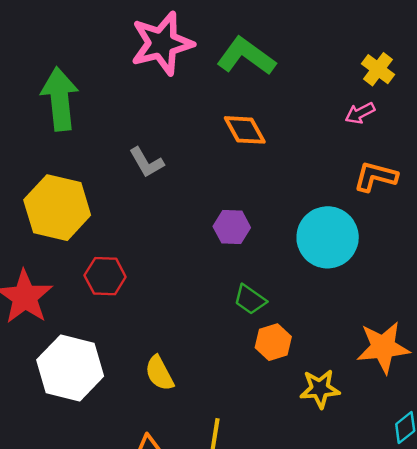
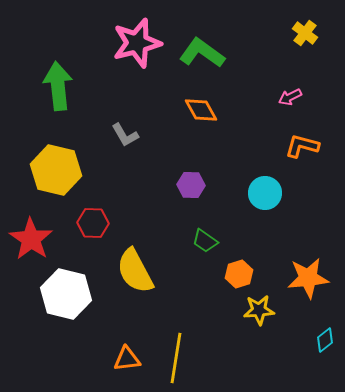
yellow cross: (378, 69) -> (305, 33), moved
cyan circle: (328, 237) -> (265, 193), size x0.7
orange hexagon: (273, 342) -> (239, 274), moved
yellow semicircle: (159, 373) -> (135, 271), moved, size x1.6

